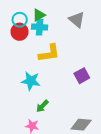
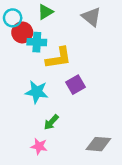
cyan circle: (20, 20) -> (13, 18), moved
cyan cross: (40, 27) -> (37, 42), moved
purple square: (82, 76) -> (76, 85), moved

